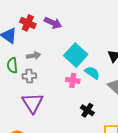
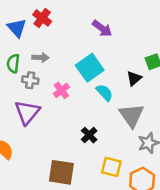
purple arrow: (53, 23) -> (102, 28), moved
pink cross: (73, 80) -> (61, 90), moved, turned 32

